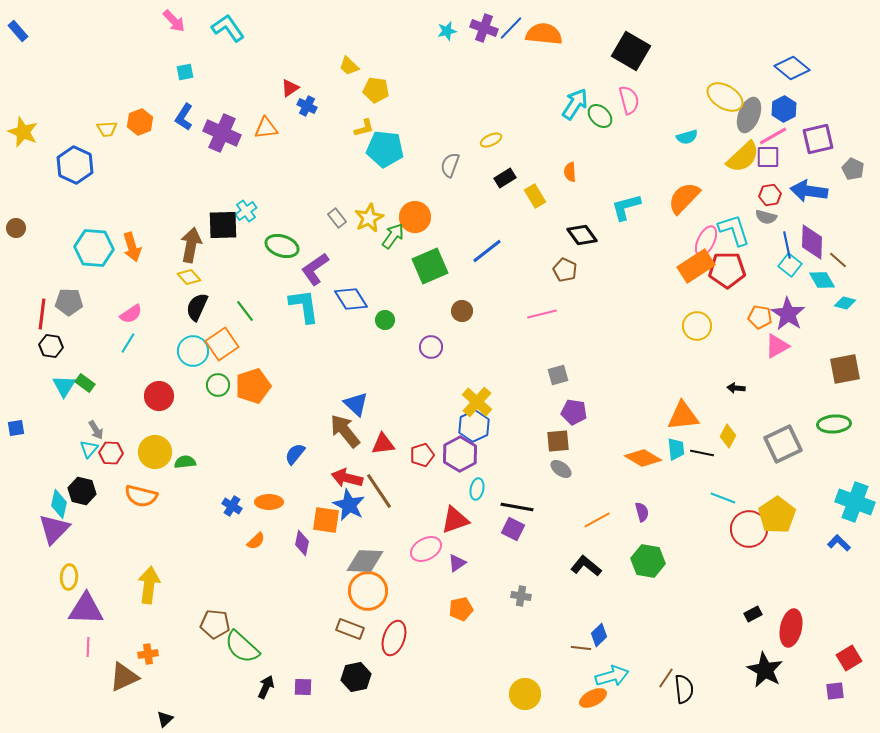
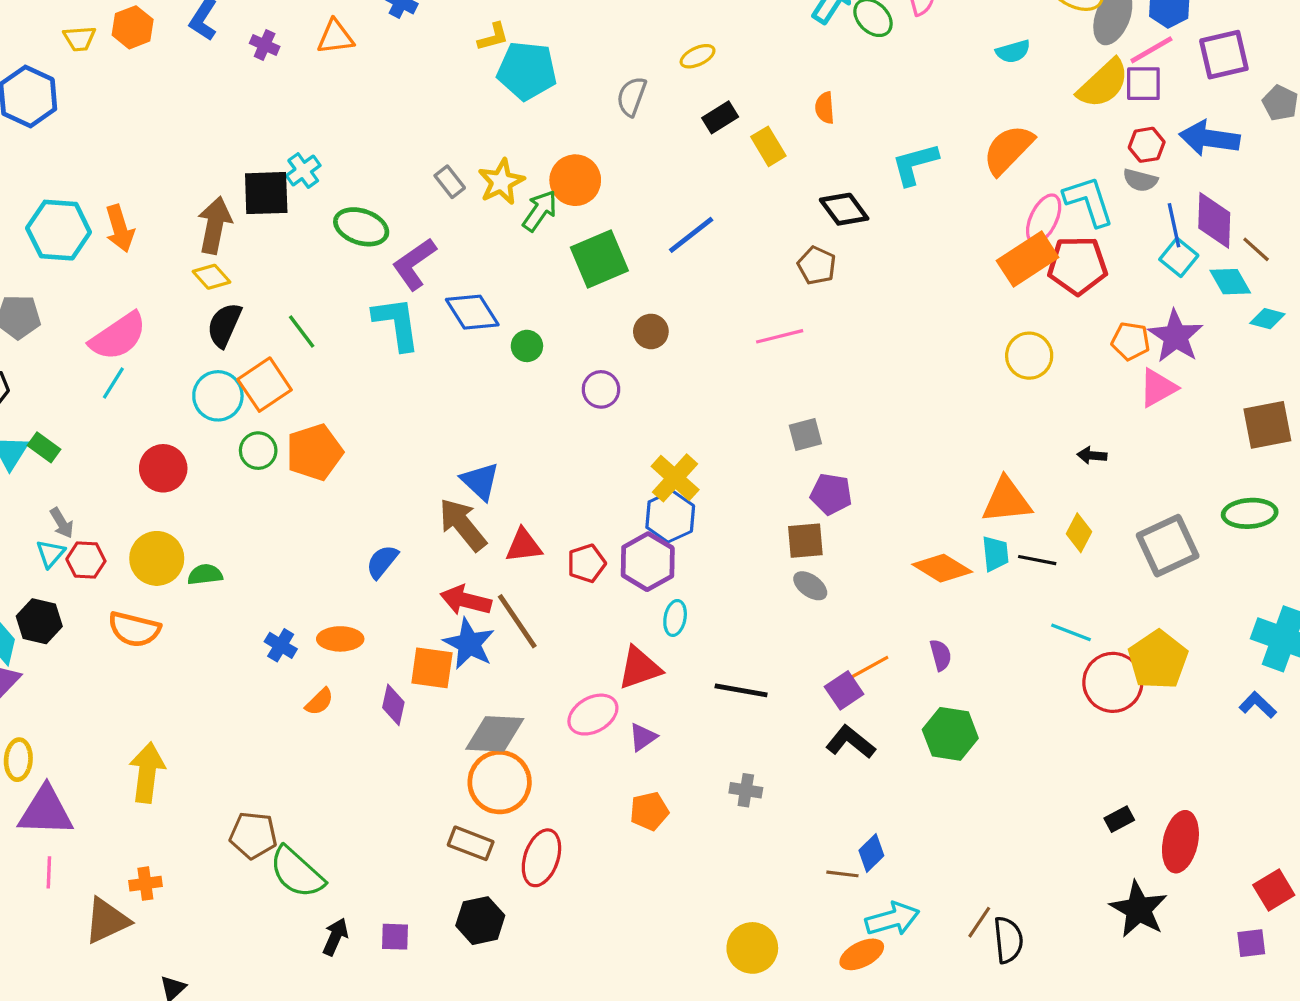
purple cross: (222, 133) -> (265, 45), size x0.5
pink semicircle: (131, 314) -> (118, 336), size x1.6
black line: (517, 507) -> (741, 690), moved
purple square: (513, 529) -> (844, 690), moved, turned 30

